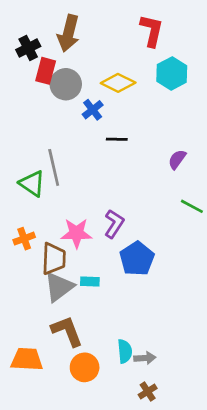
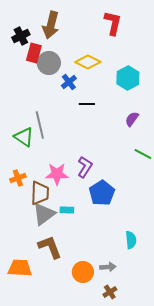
cyan hexagon: (172, 73) -> (128, 78), moved
cyan semicircle: (125, 351) -> (131, 240), moved
orange circle: (85, 367) -> (83, 272), moved

